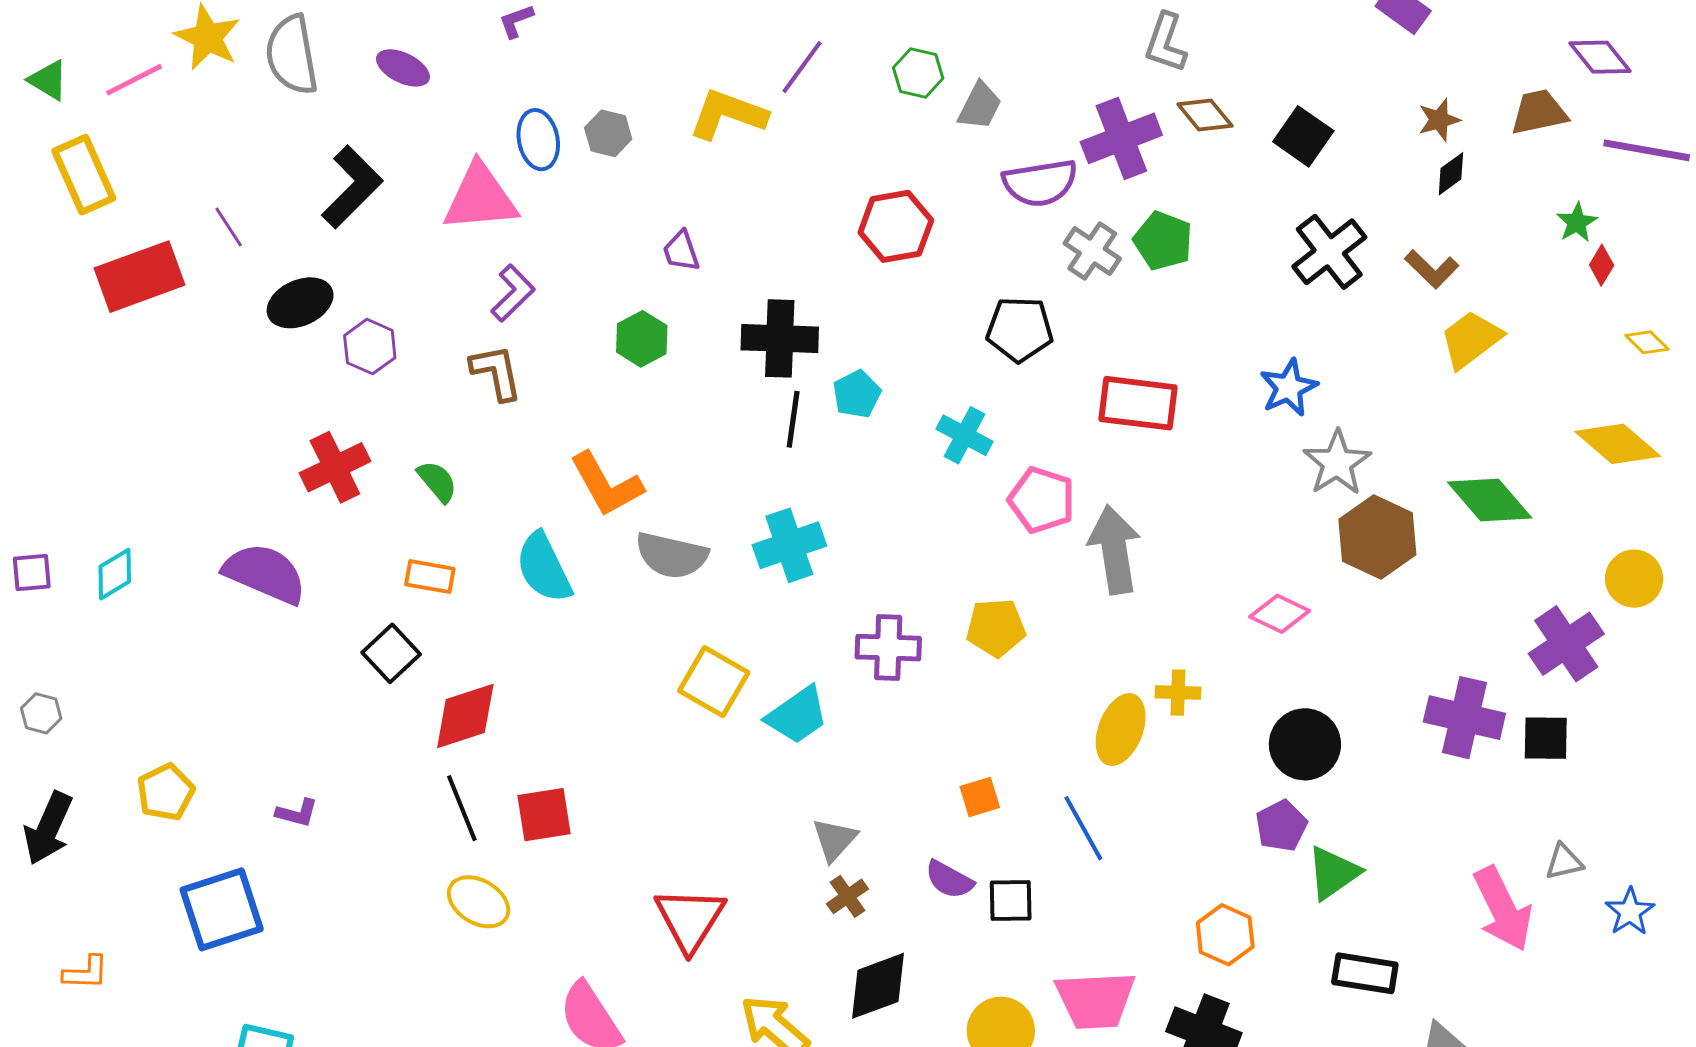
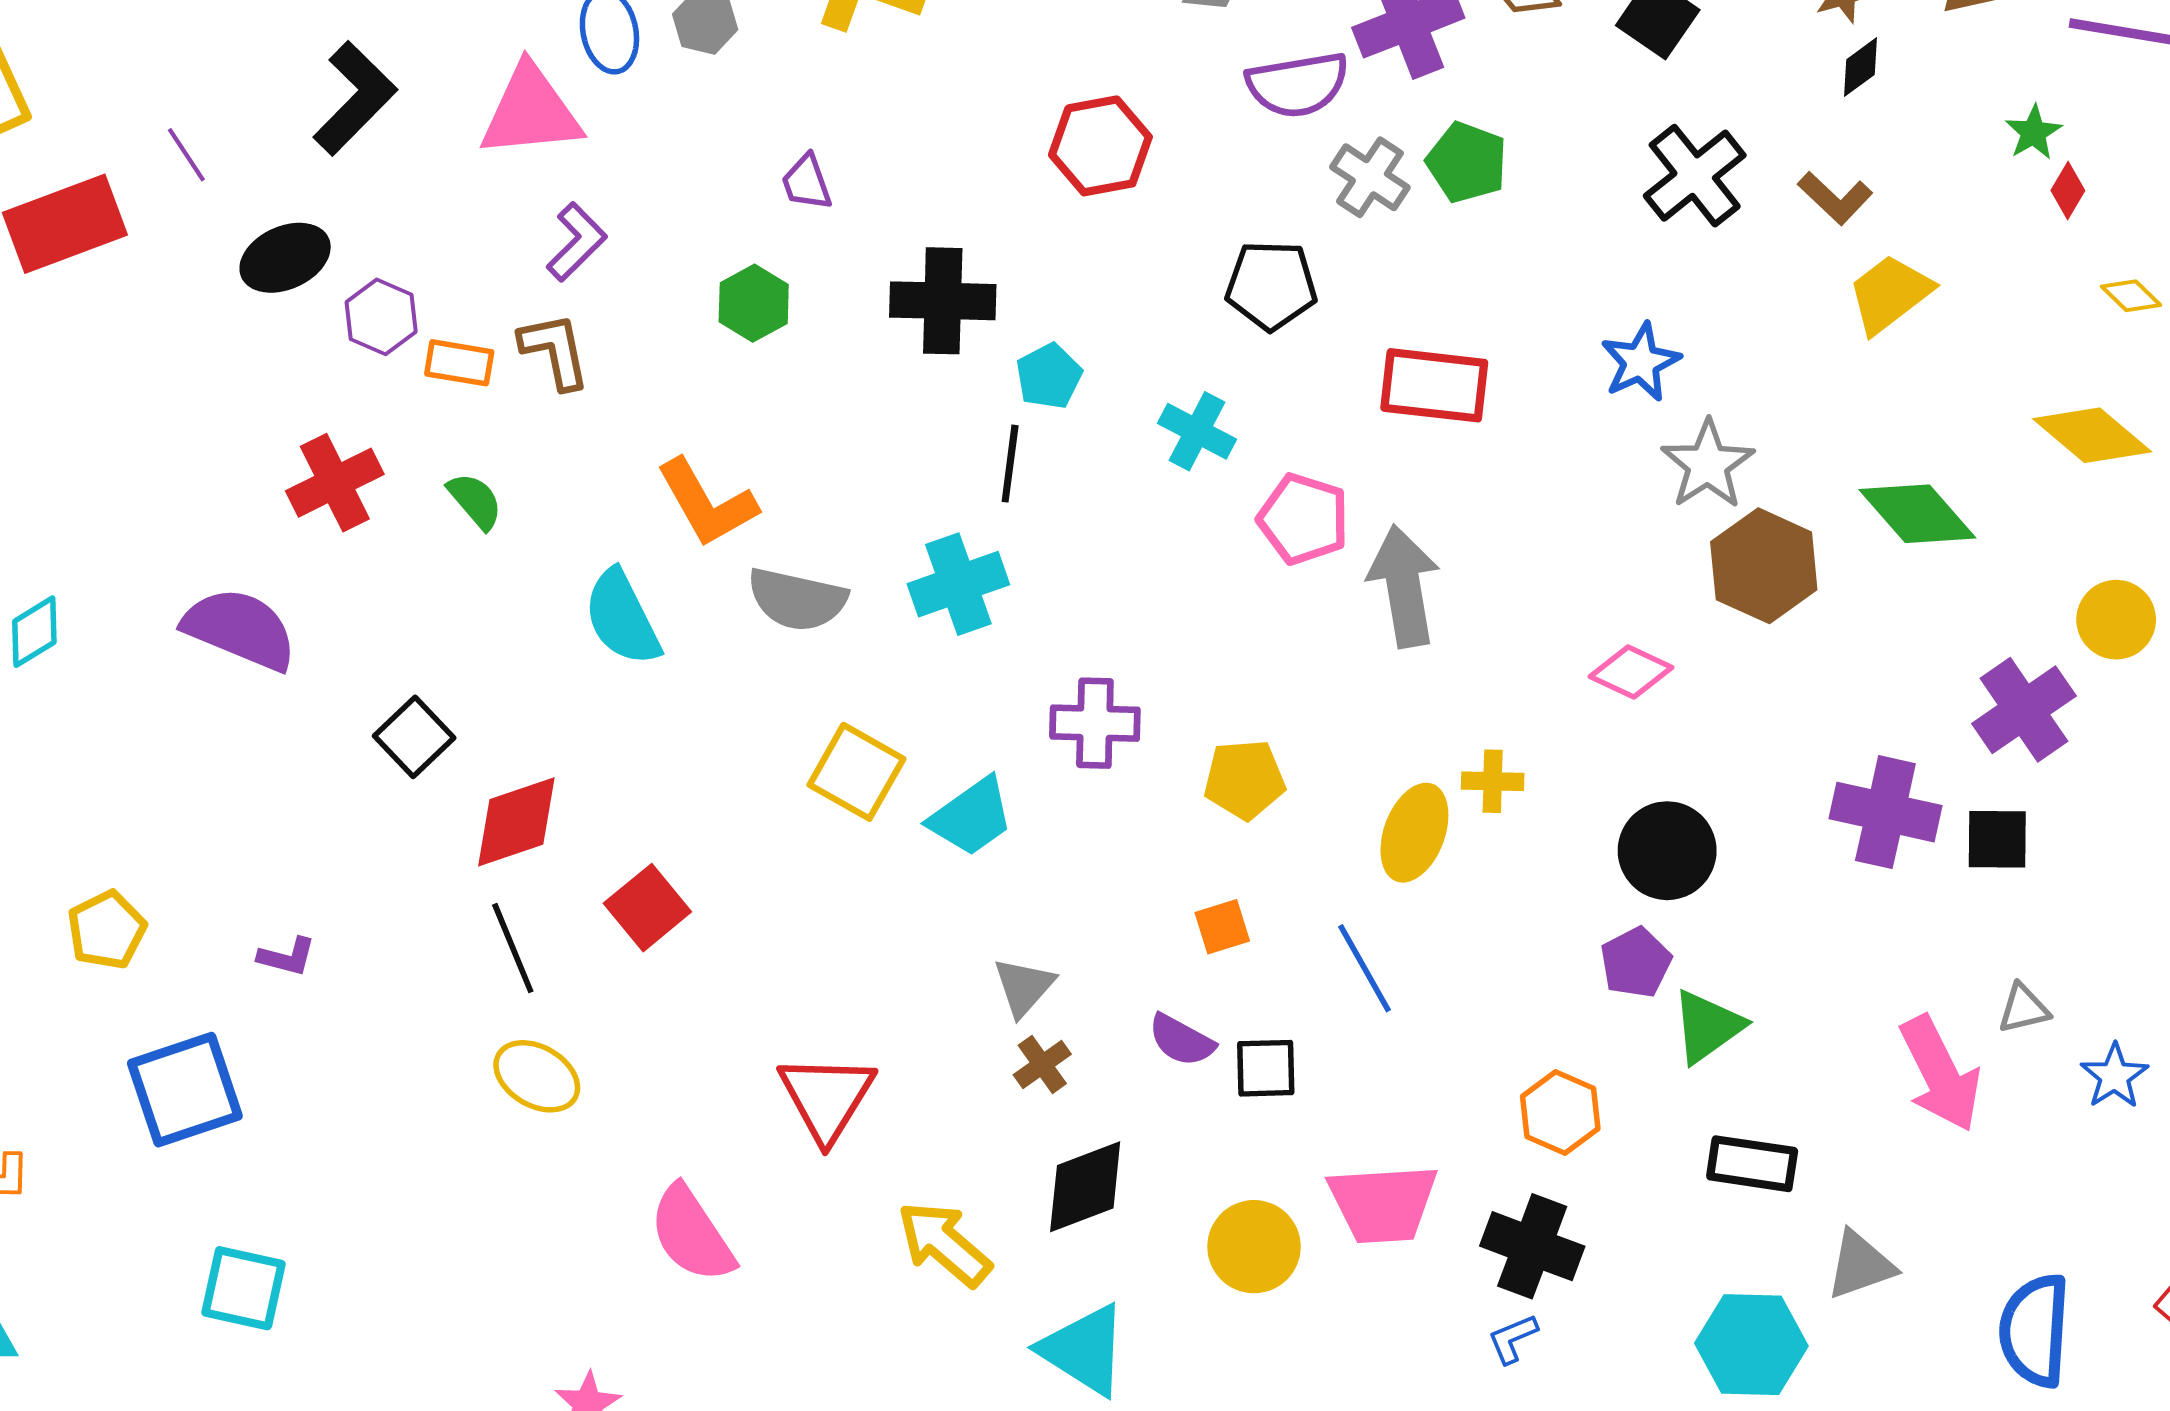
black line: (793, 419) -> (1010, 464), moved
orange rectangle: (430, 577) -> (459, 363), moved
yellow pentagon: (996, 628) -> (1244, 780), moved
red square: (544, 815) -> (647, 908), moved, turned -30

